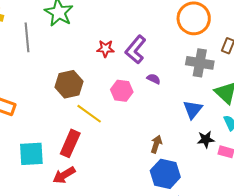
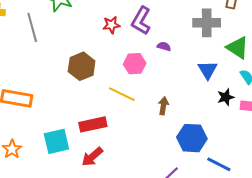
yellow line: (89, 114) -> (122, 94), moved
red rectangle: (70, 143) -> (93, 124), turned 64
brown arrow: (156, 144) -> (163, 106), moved

